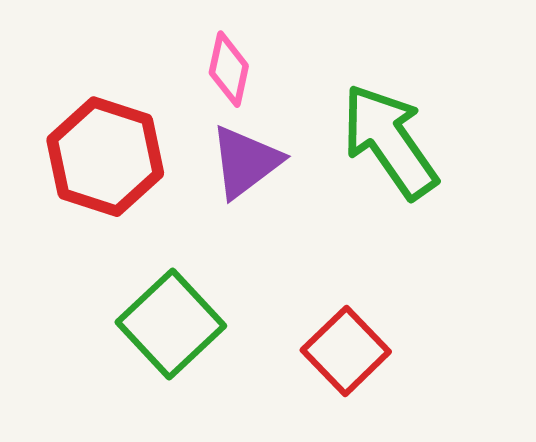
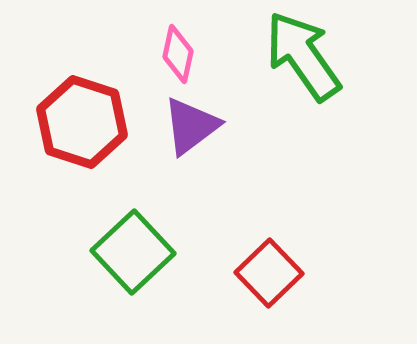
green arrow: (390, 141) -> (303, 56), moved

